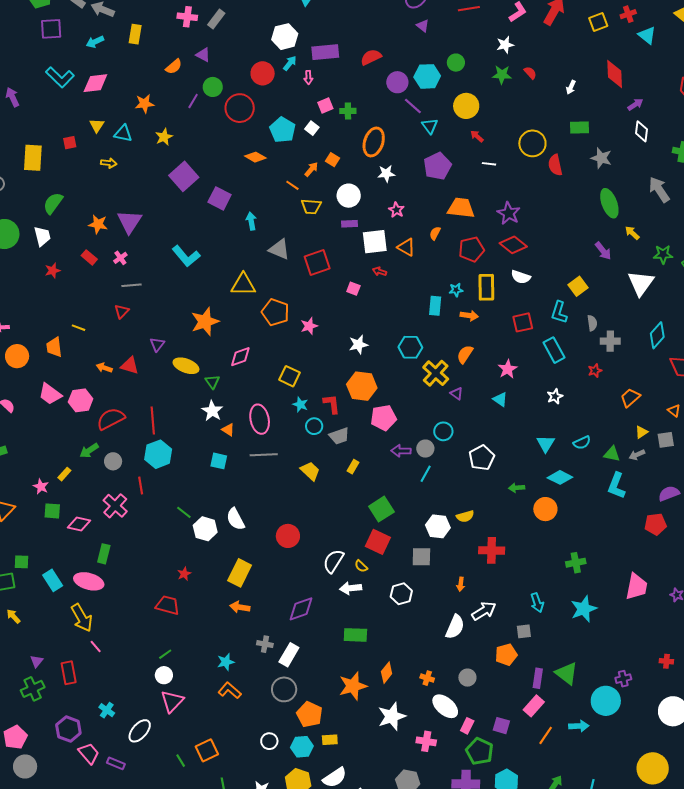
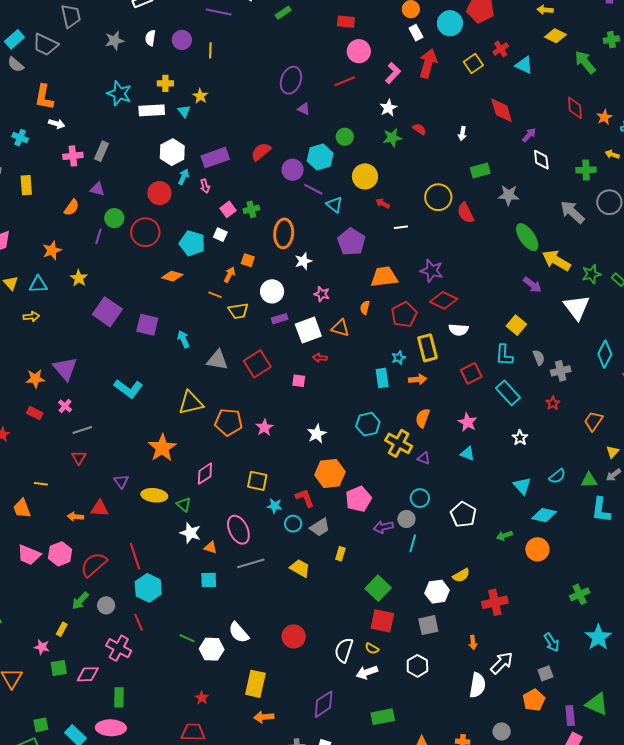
yellow arrow: (632, 233) -> (556, 261), size x1.8

